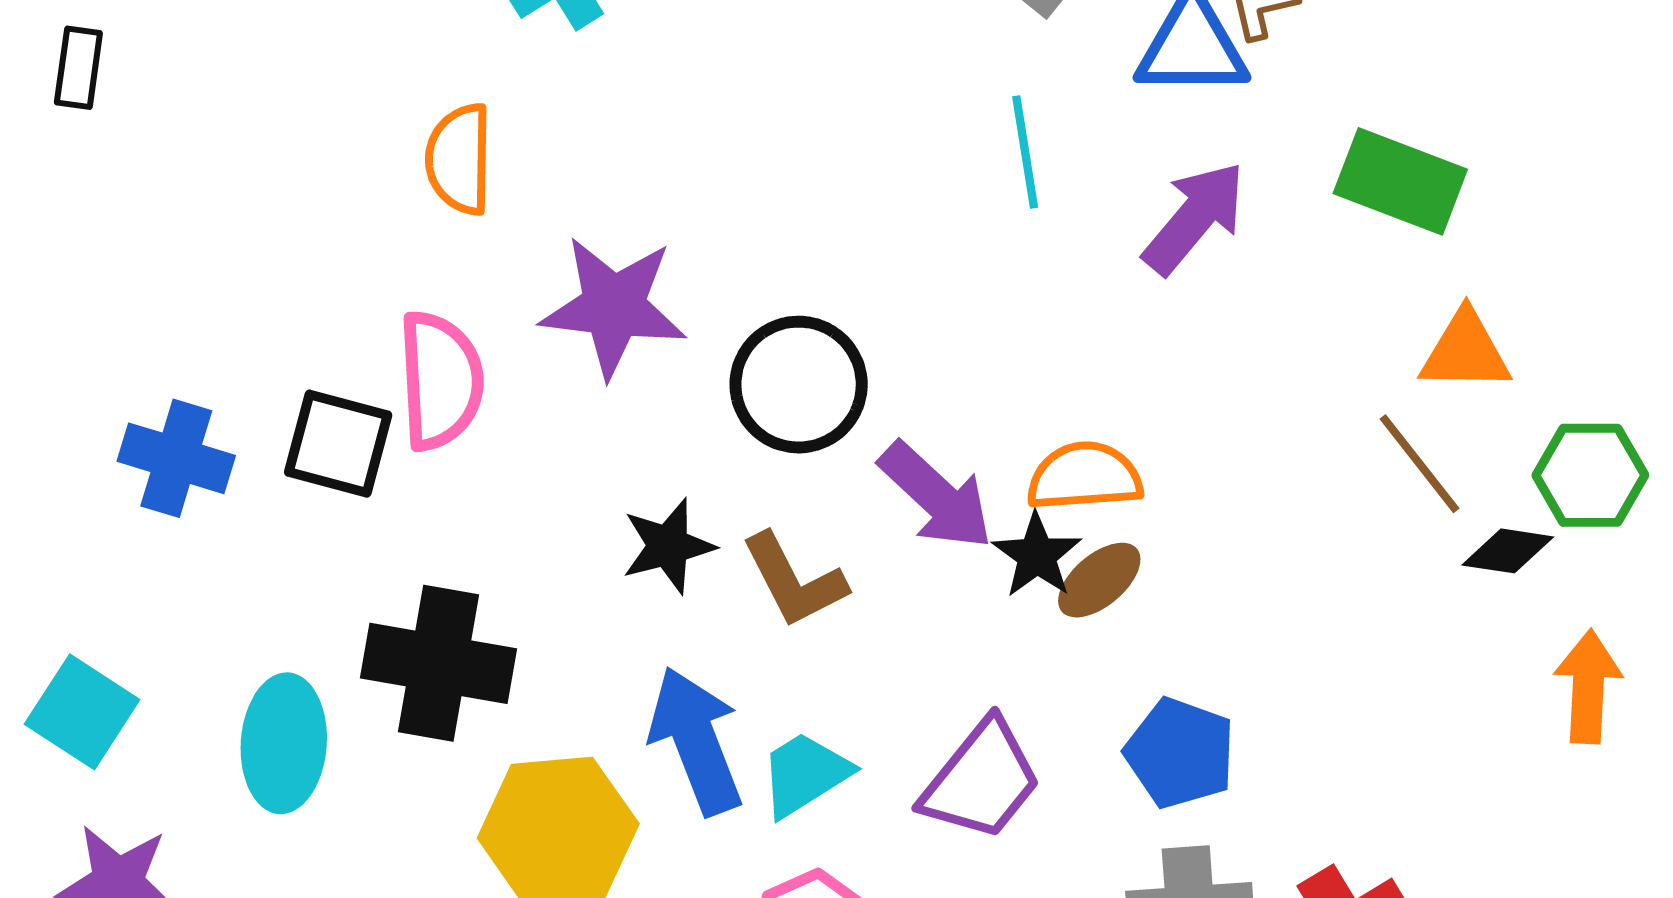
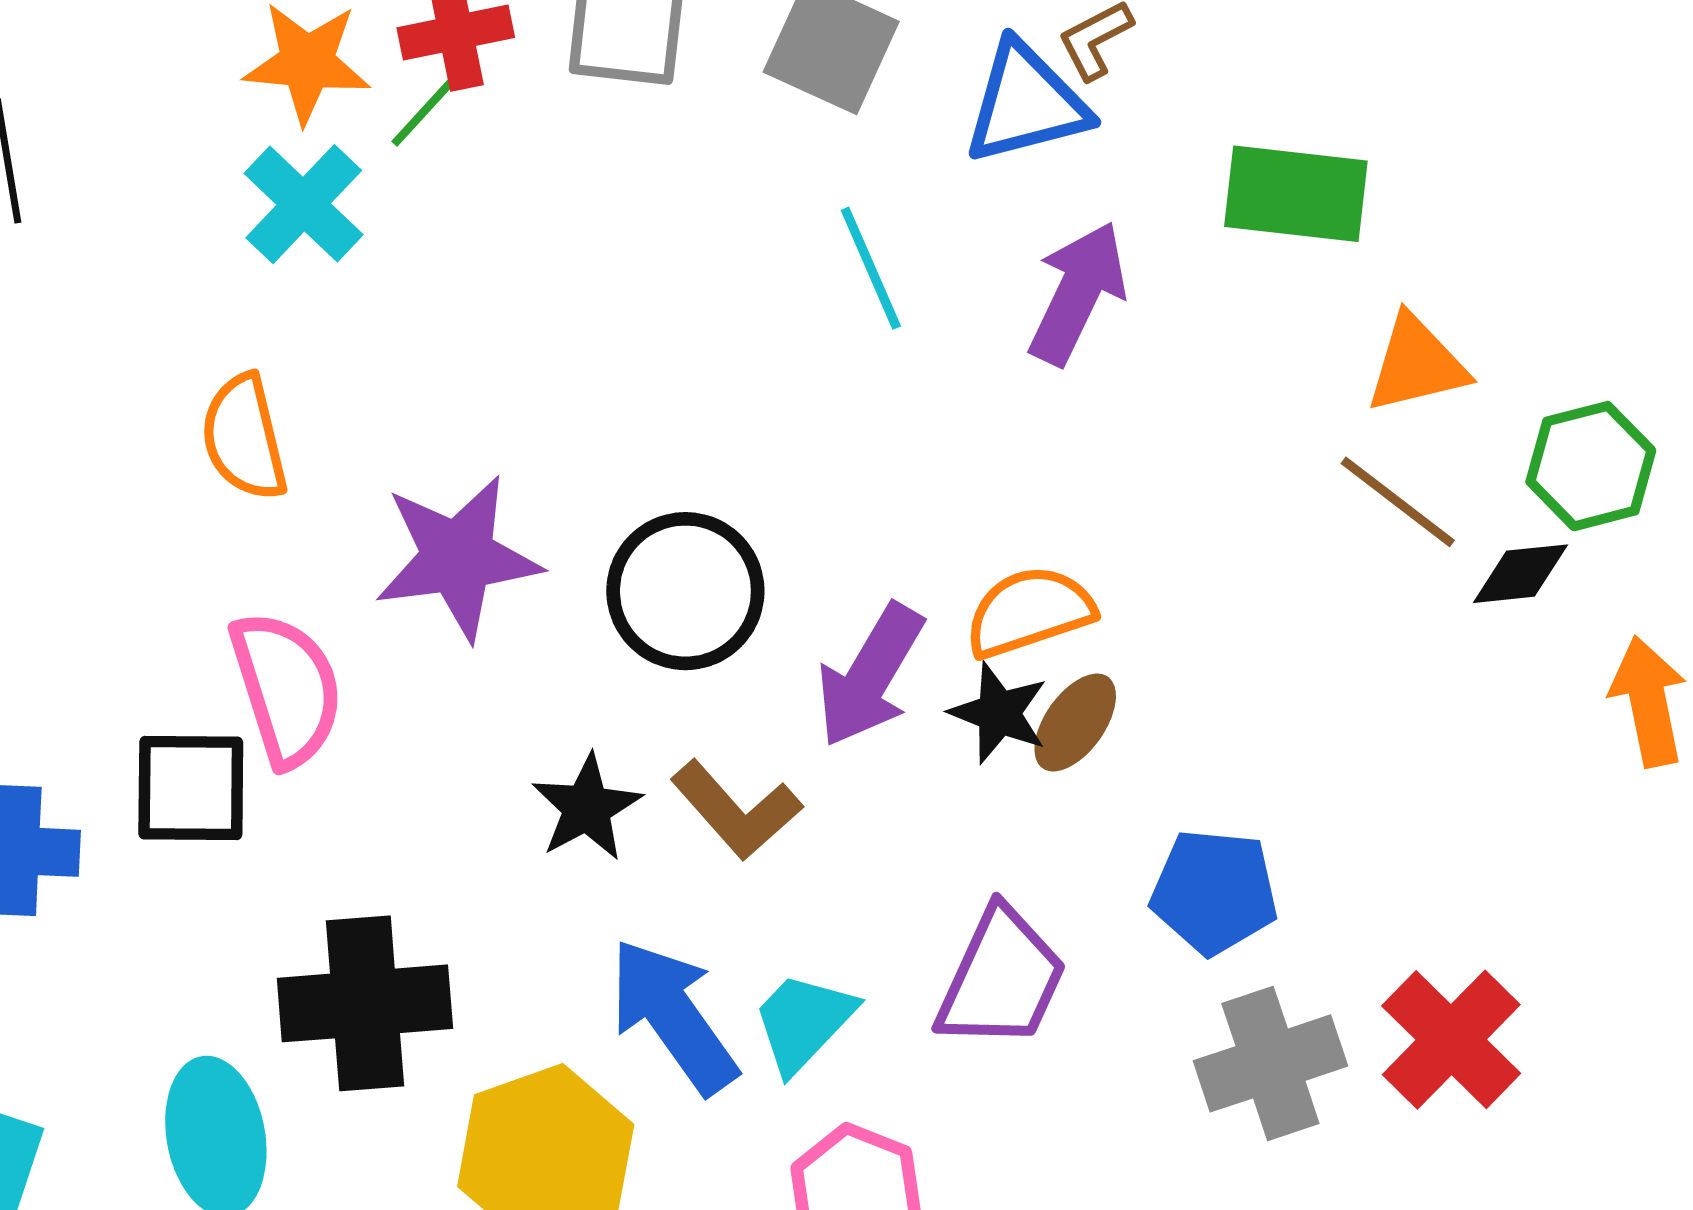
purple arrow: (936, 496) -> (870, 675), turned 92

